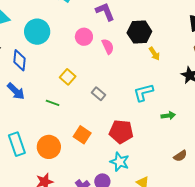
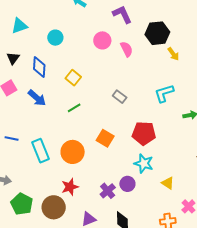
cyan circle: (37, 32) -> (55, 38), size x0.6
yellow square: (68, 77) -> (73, 78), moved
green line: (53, 103) -> (74, 108), turned -48

